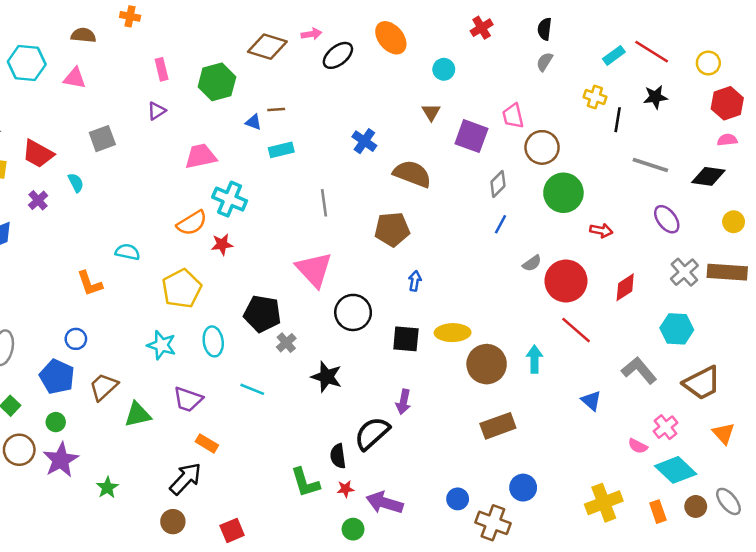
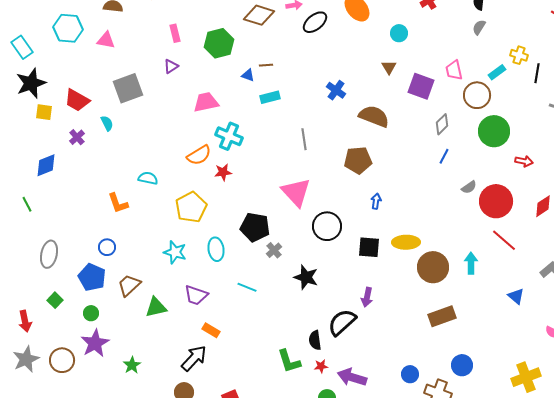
cyan rectangle: (614, 55) -> (497, 72), moved
gray square: (102, 139) -> (128, 88), size x1.4
brown circle: (19, 450) -> (62, 360), moved

